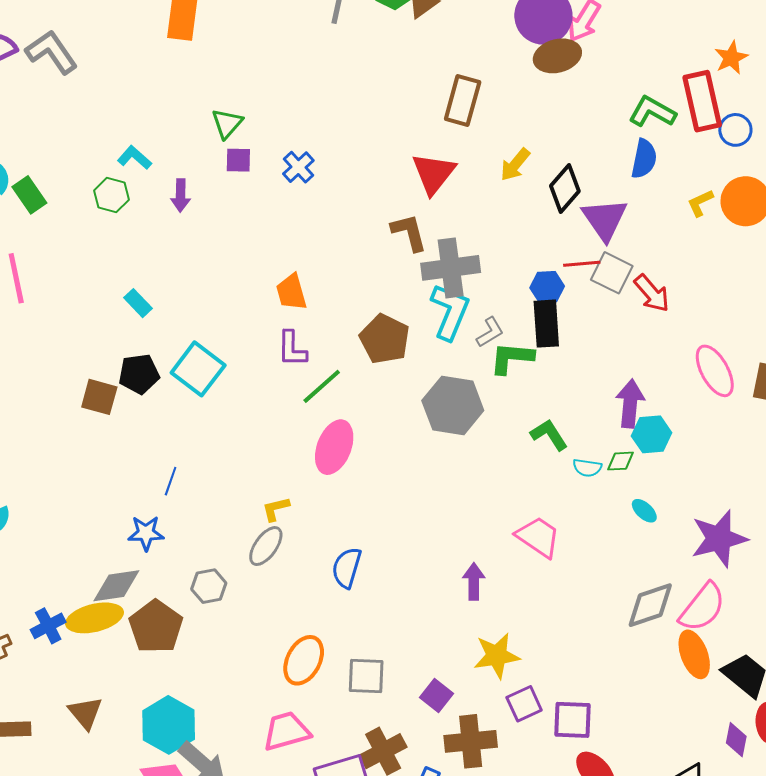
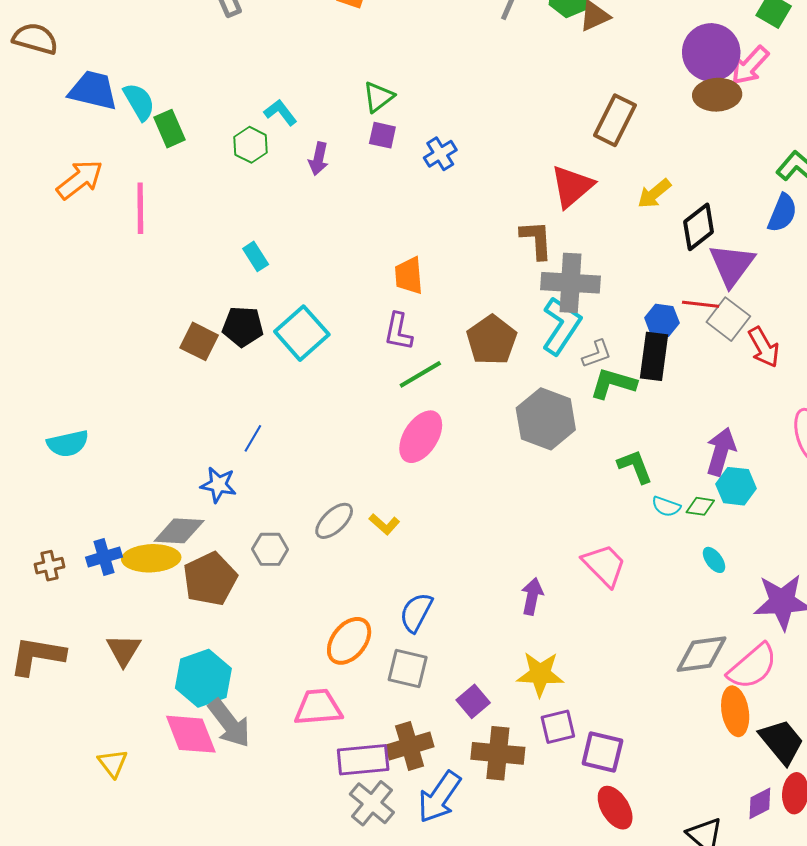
yellow L-shape: (276, 509) -> (384, 524), moved, turned -136
blue semicircle: (347, 568) -> (416, 612), moved
purple diamond: (736, 740) -> (760, 803), turned 40

